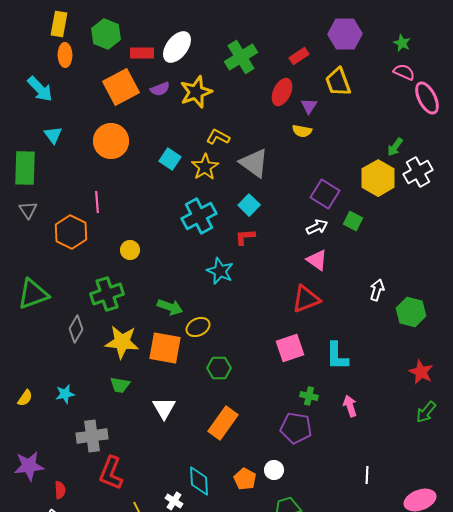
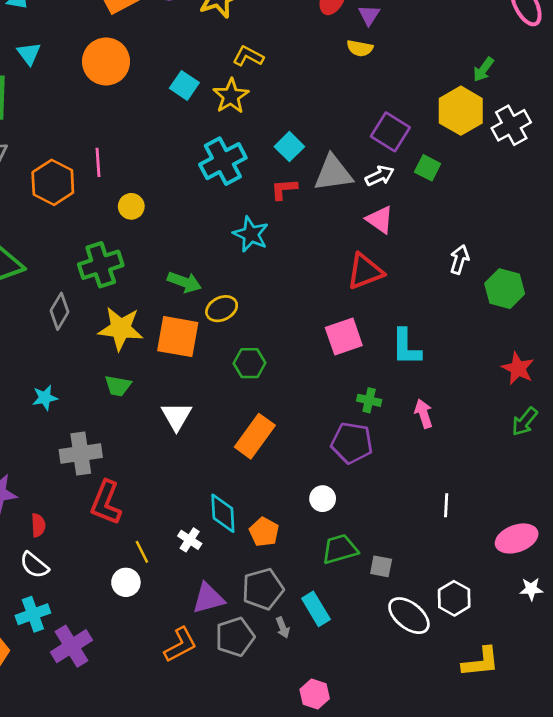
gray triangle: (254, 163) -> (333, 173), moved, turned -44
white cross: (418, 172) -> (511, 125), moved
pink line: (97, 202) -> (98, 162), moved
orange pentagon: (245, 479) -> (264, 532), moved

